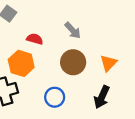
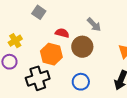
brown circle: (73, 62) -> (82, 47), moved

